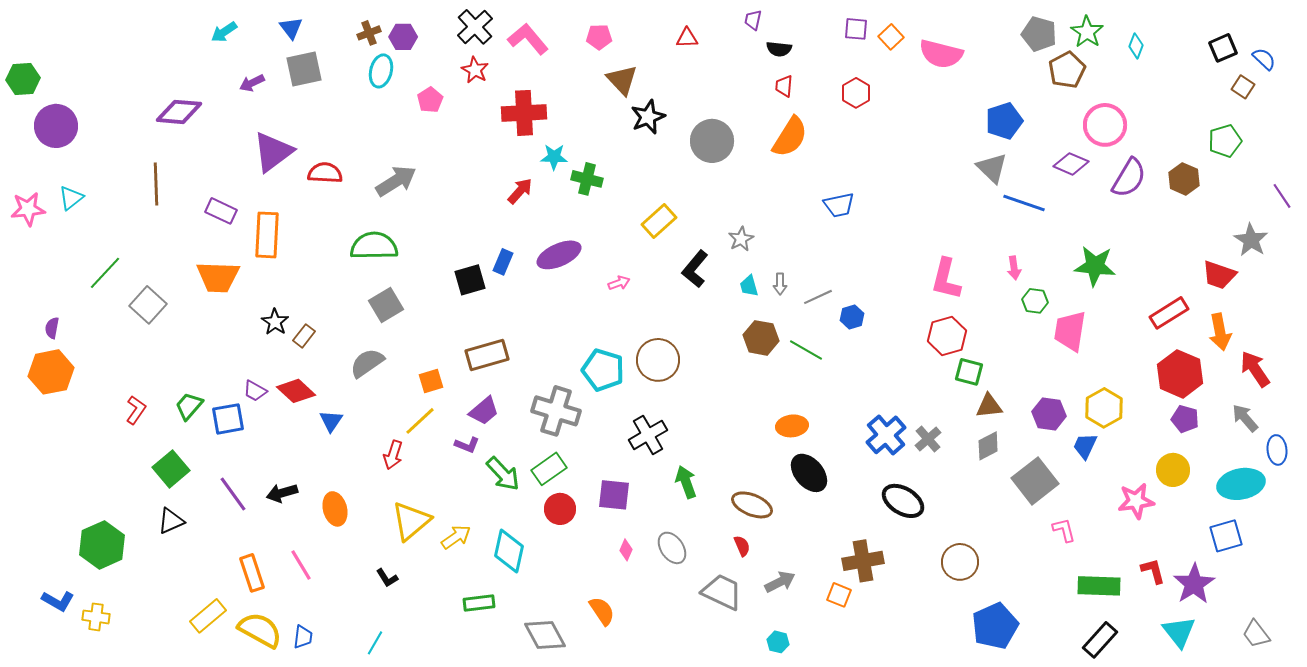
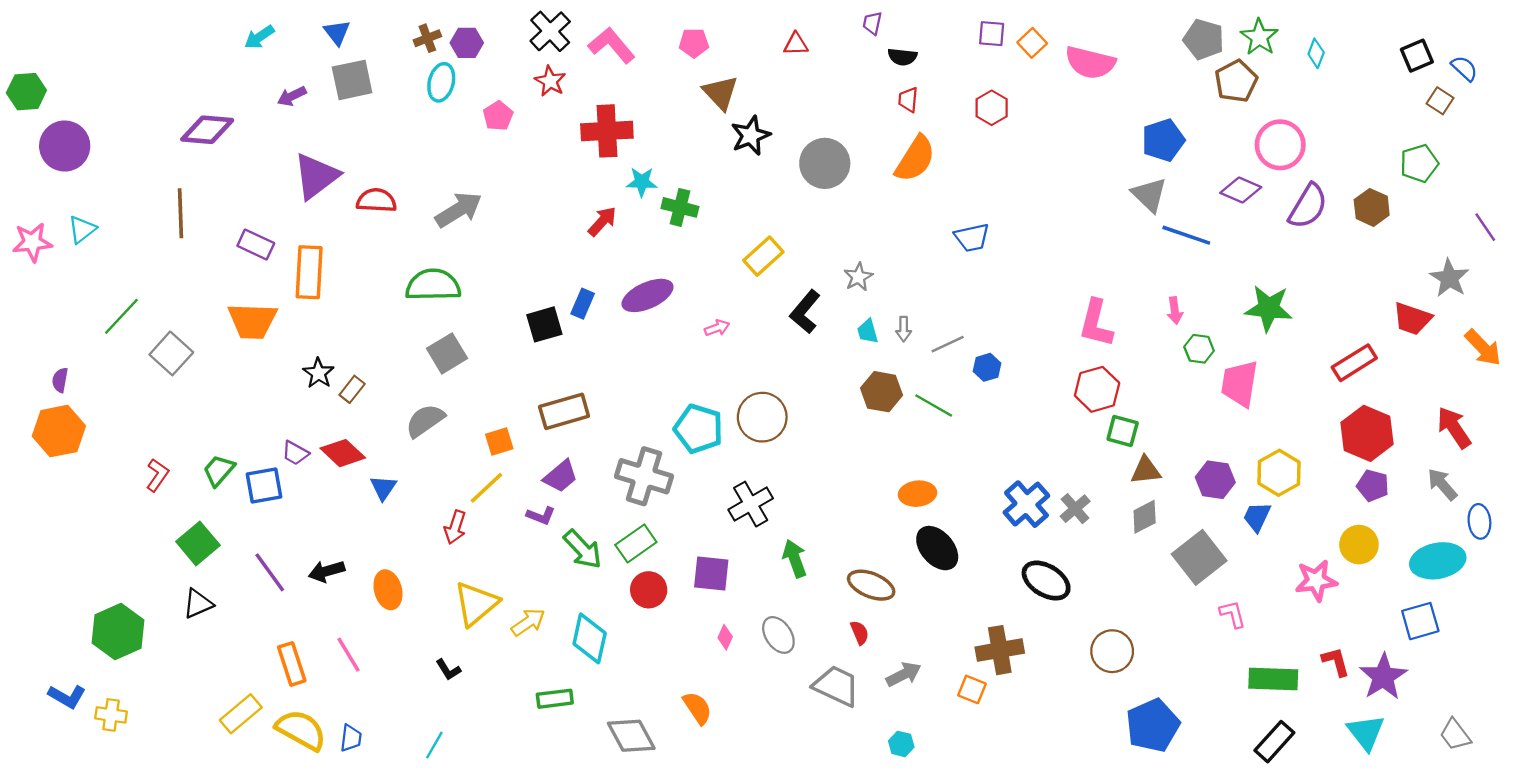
orange arrow: (1220, 332) -> (1483, 348), moved, turned -33

